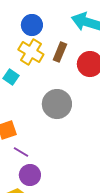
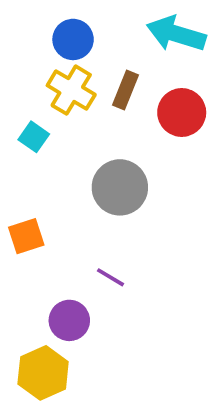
purple line: (21, 152) -> (111, 277), moved

